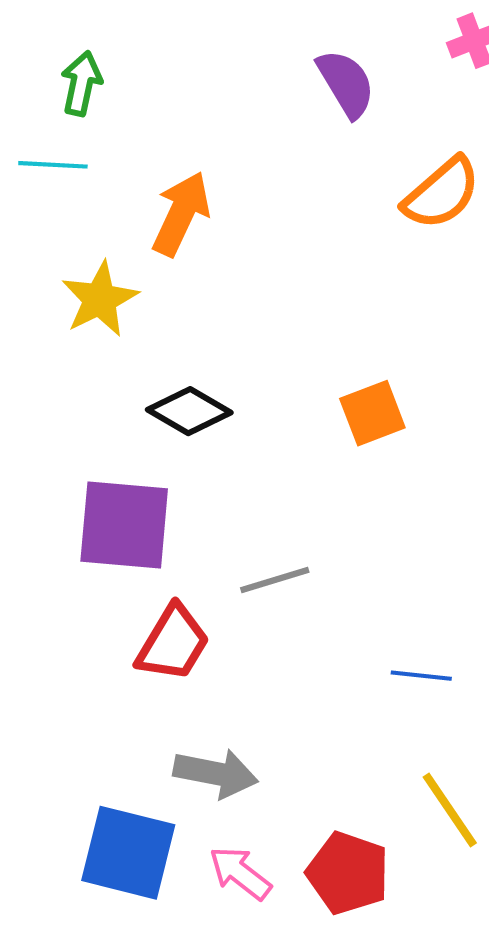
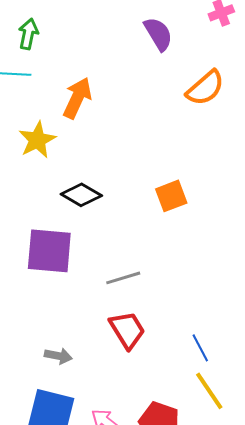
red trapezoid: (173, 643) -> (127, 330), moved, turned -63
blue line: (421, 676) -> (200, 348), moved, turned 56
gray arrow: (216, 773) -> (58, 356), moved, size x0.7

